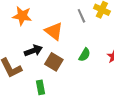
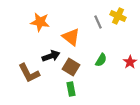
green rectangle: (41, 87) -> (71, 89), moved

